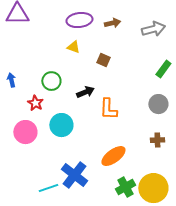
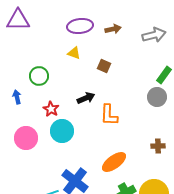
blue arrow: (11, 80) -> (17, 97), moved
green circle: (51, 81) -> (39, 76), moved
red star: (35, 103) -> (51, 109), moved
gray circle: (158, 104) -> (157, 97), moved

